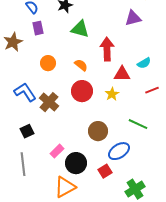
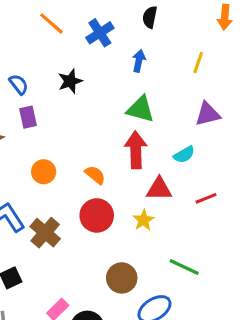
purple triangle: (133, 18) -> (208, 114), moved
green triangle: (80, 29) -> (140, 109), moved
cyan semicircle: (144, 63) -> (184, 155), moved
red line: (152, 90) -> (206, 198), moved

